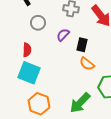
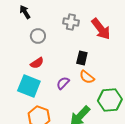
purple semicircle: (63, 35) -> (63, 83), moved
red semicircle: (27, 50) -> (37, 63), moved, turned 56

